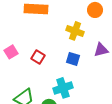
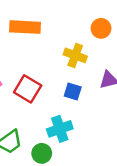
red square: (38, 57) -> (28, 89), size x1.5

